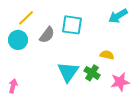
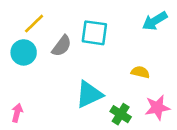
cyan triangle: (68, 72) -> (89, 94), turned 30
green cross: (92, 73) -> (121, 114), moved

